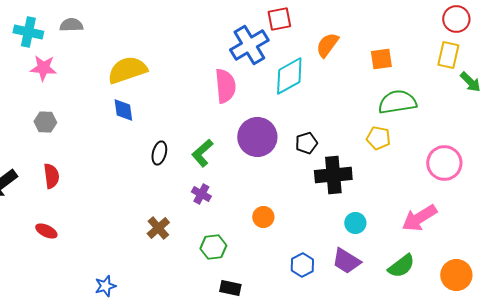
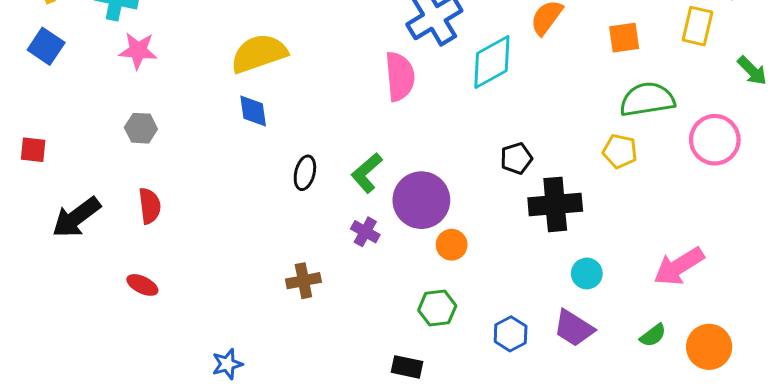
yellow rectangle: (448, 55) -> (698, 26), moved
purple circle: (257, 137) -> (421, 200), moved
pink circle: (444, 163) -> (715, 140), moved
orange circle: (263, 217) -> (452, 245), moved
brown cross: (158, 228) -> (303, 281), turned 30
green hexagon: (213, 247) -> (437, 308), moved
green semicircle: (401, 266) -> (653, 335), size x0.7
orange circle: (456, 275) -> (709, 347), moved

